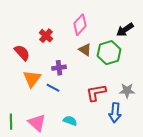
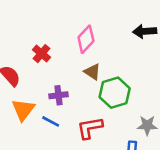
black arrow: (125, 30) -> (145, 31), moved, turned 30
green hexagon: (109, 53) -> (115, 93), moved
red L-shape: (96, 93) -> (90, 128), moved

